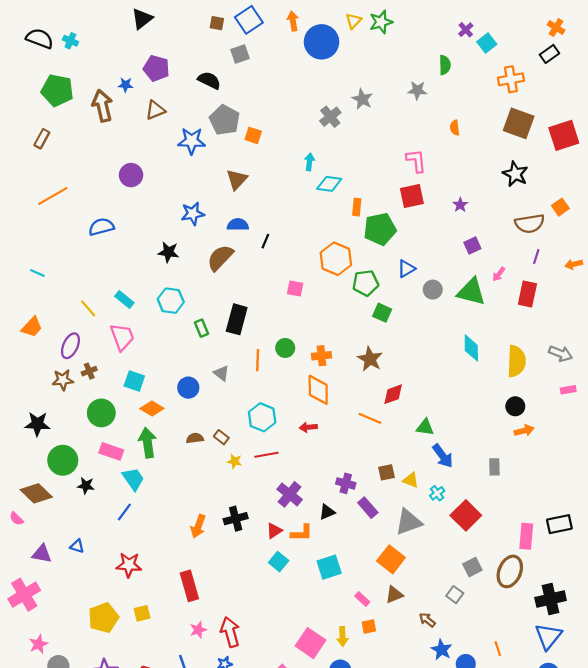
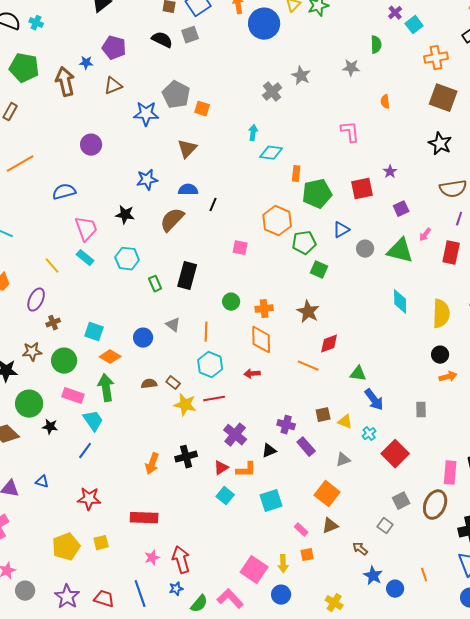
black semicircle: (209, 80) -> (162, 40), moved
red square: (412, 196) -> (362, 189), moved
pink trapezoid: (122, 337) -> (86, 229), moved
orange line: (258, 360) -> (206, 332), moved
brown star: (63, 380) -> (32, 352), moved
yellow star: (235, 461) -> (185, 405), size x1.6
gray triangle: (409, 522) -> (343, 460), size x0.6
red rectangle: (189, 586) -> (144, 518), turned -72

